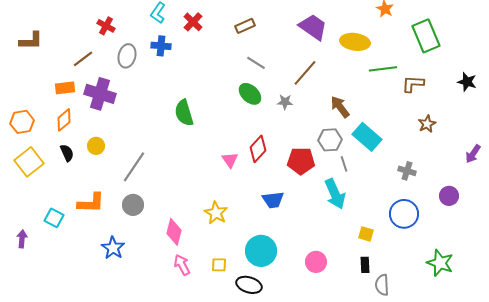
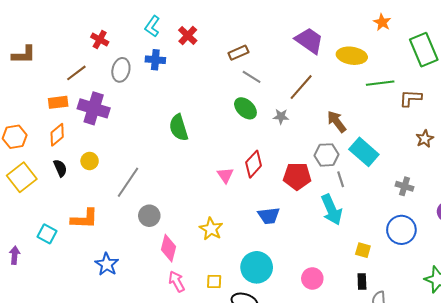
brown rectangle: (245, 26) -> (238, 53), moved
gray circle: (133, 205) -> (149, 216), moved

